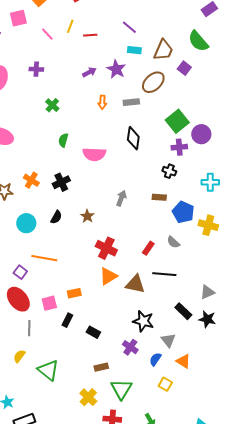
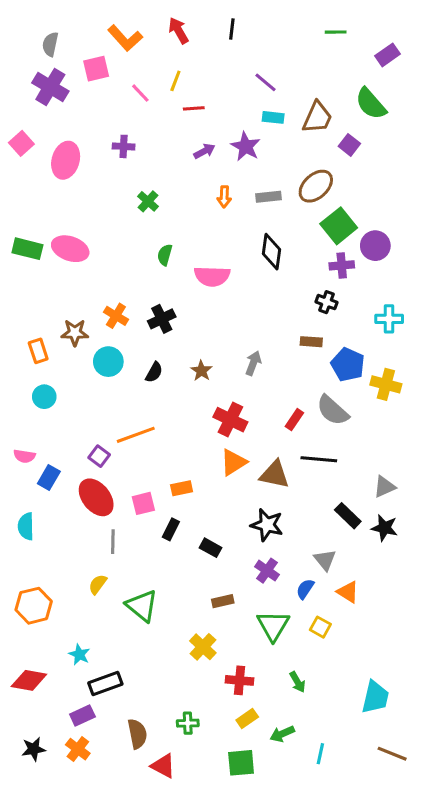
red line: (90, 35) -> (194, 108), moved
brown ellipse: (153, 82) -> (316, 186), moved
gray arrow: (121, 198) -> (253, 363), moved
cyan circle: (26, 223) -> (108, 362), moved
gray semicircle: (173, 242) -> (333, 410), size x1.6
orange line: (44, 258) -> (136, 435), turned -30
black star: (143, 321) -> (267, 525), moved
green triangle: (121, 389) -> (273, 626), moved

